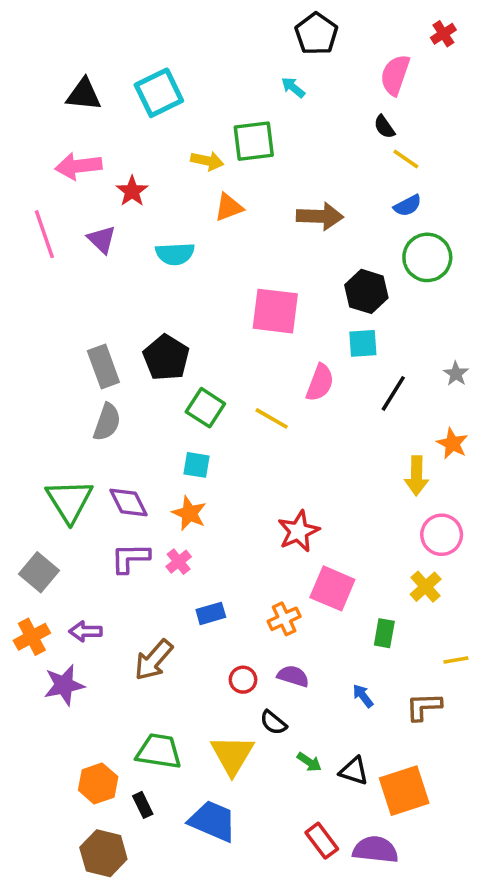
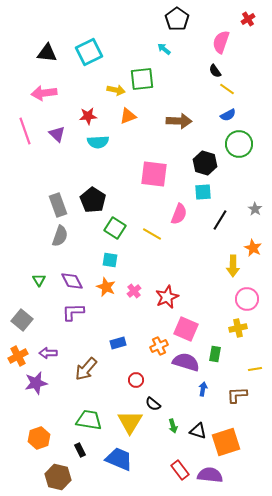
red star: (132, 191) -> (88, 116), moved, turned 30
green triangle: (69, 501) -> (39, 280), size x0.5
pink cross: (179, 562) -> (134, 291), moved
yellow cross: (426, 587) -> (238, 328), turned 30
purple semicircle: (293, 676) -> (186, 362), moved, size x1.5
blue arrow: (363, 696) -> (203, 389), turned 48
green arrow: (309, 762) -> (173, 426), turned 40
orange hexagon: (98, 783) -> (39, 438), moved

